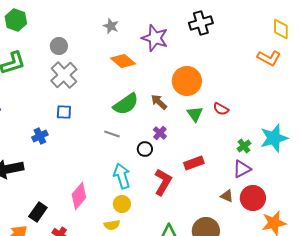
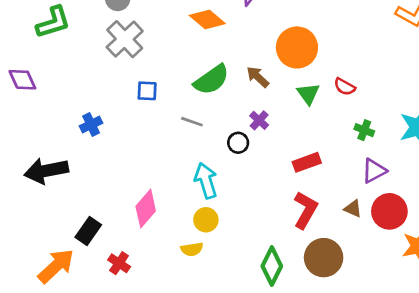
blue square: (64, 112) -> (147, 91), moved
green cross: (244, 146) -> (364, 130), moved, turned -32
red L-shape: (163, 182) -> (305, 210), moved

